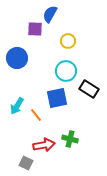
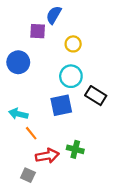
cyan arrow: (17, 106) -> (18, 114), turned 72
orange line: (36, 115) -> (31, 133), moved

